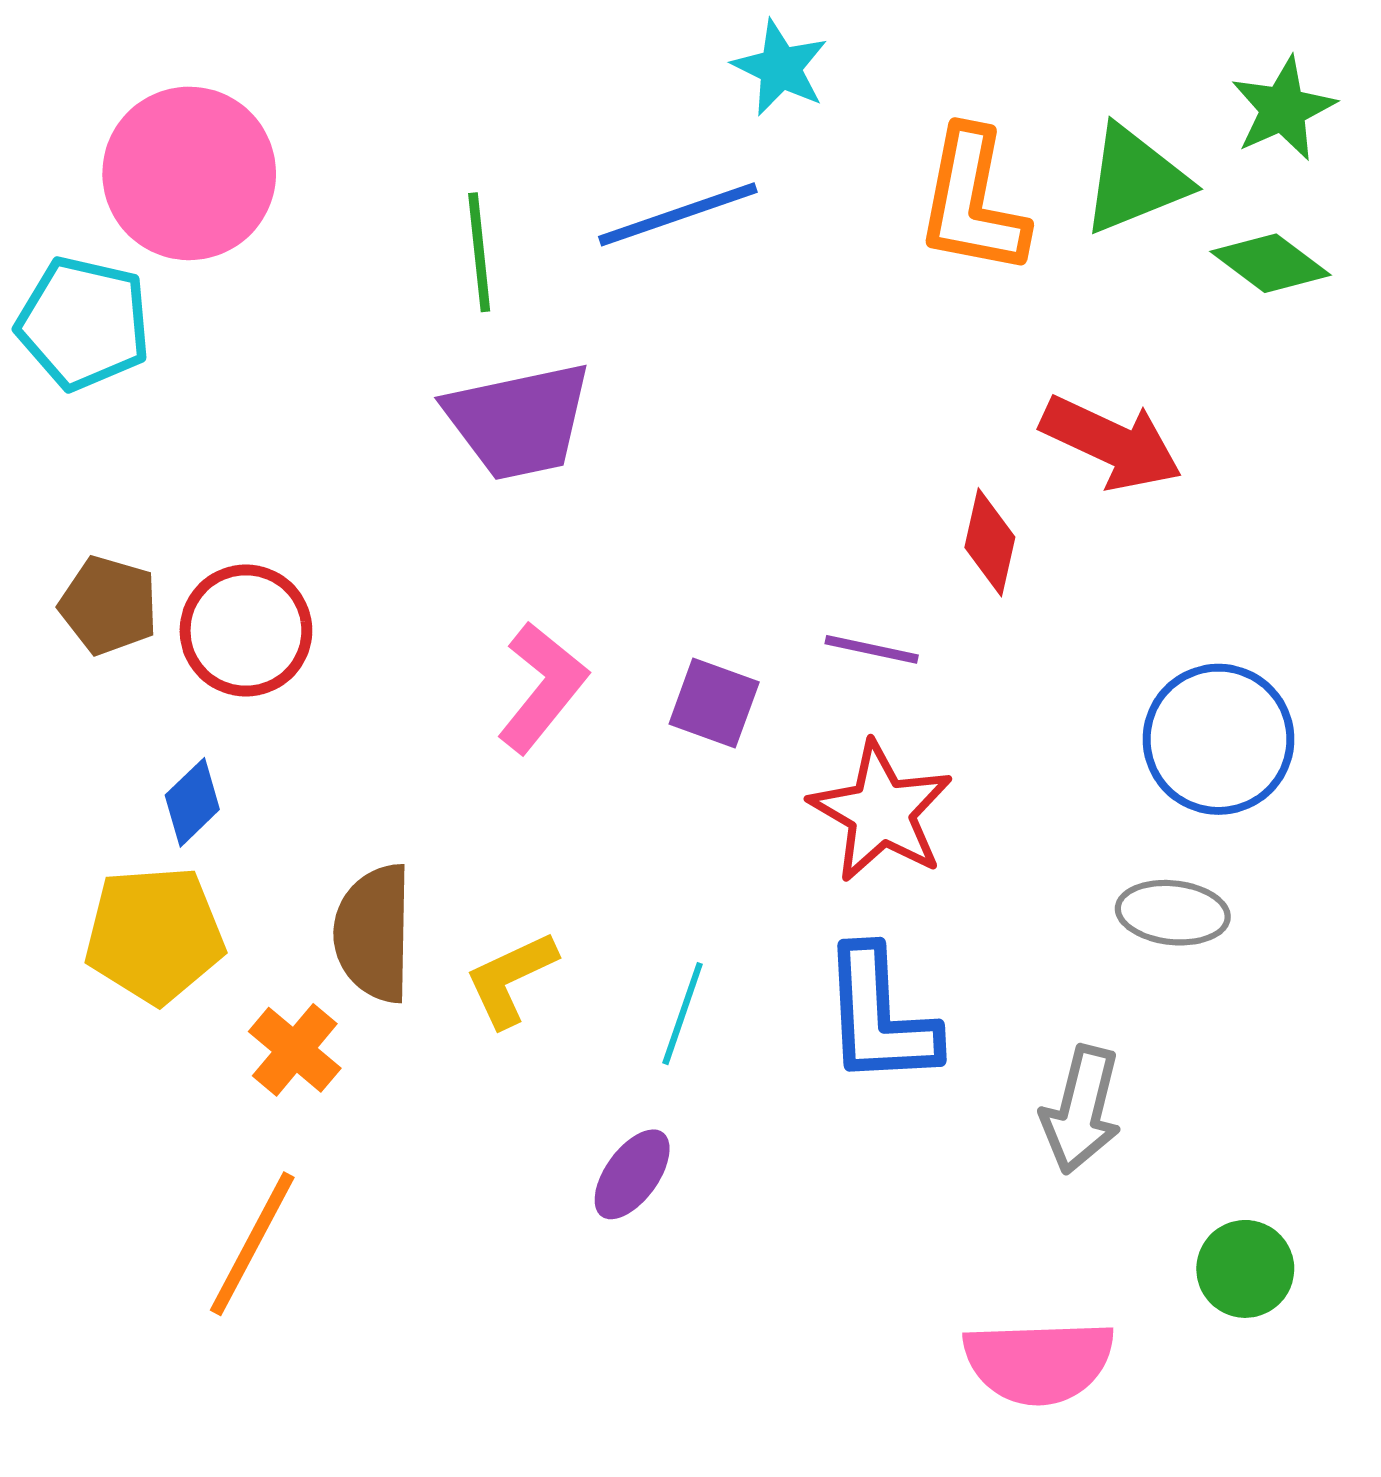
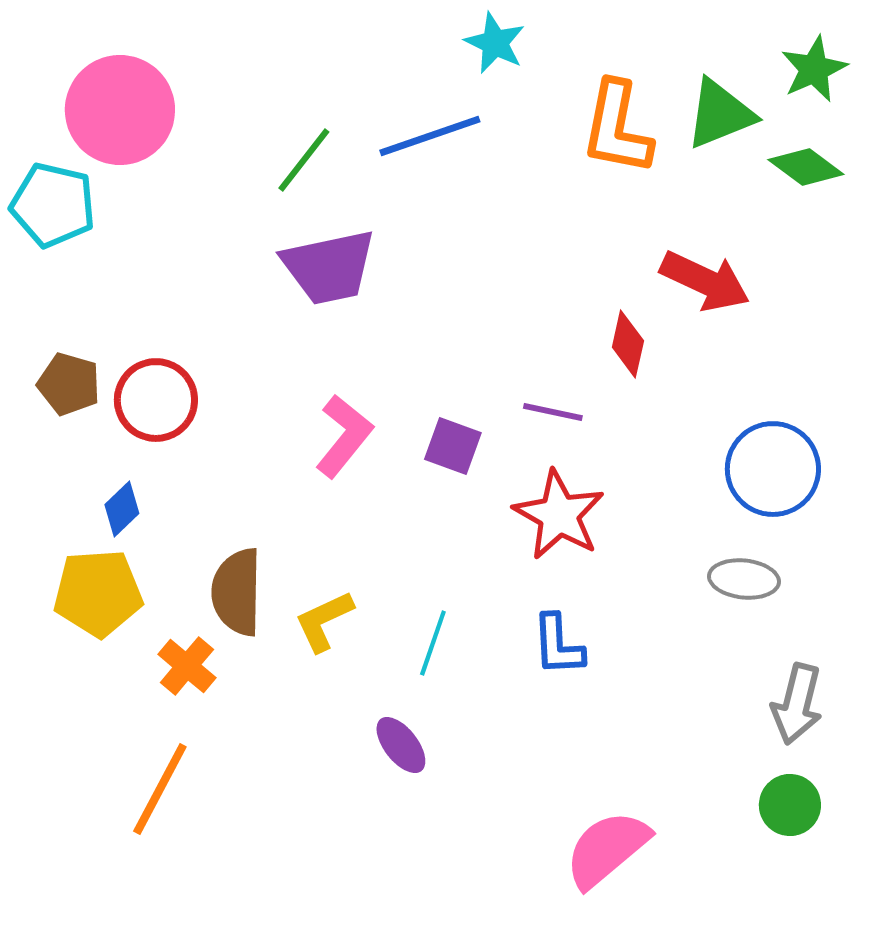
green line: (479, 252) -> (304, 160), turned 44
blue L-shape: (880, 1017) -> (558, 645), size x0.7
gray arrow: (1081, 1110) -> (797, 704), moved
purple ellipse: (632, 1174) -> (401, 745), turned -74
pink semicircle: (1039, 1362) -> (607, 849), moved, turned 142

